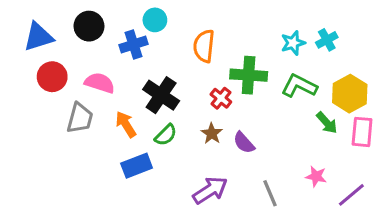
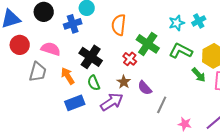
green cross: (249, 75) -> (148, 44), turned 30
green semicircle: (166, 135) -> (94, 83), turned 112
pink star: (316, 176) -> (185, 124), moved
purple arrow: (210, 190) -> (112, 102), moved
gray line: (270, 193) -> (162, 105), moved, turned 48

